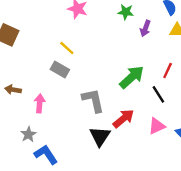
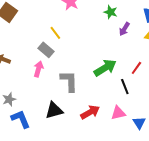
pink arrow: (40, 103) -> (38, 69), moved
red arrow: (123, 119) -> (90, 112), moved
black triangle: (100, 136) -> (54, 110), moved, turned 30

